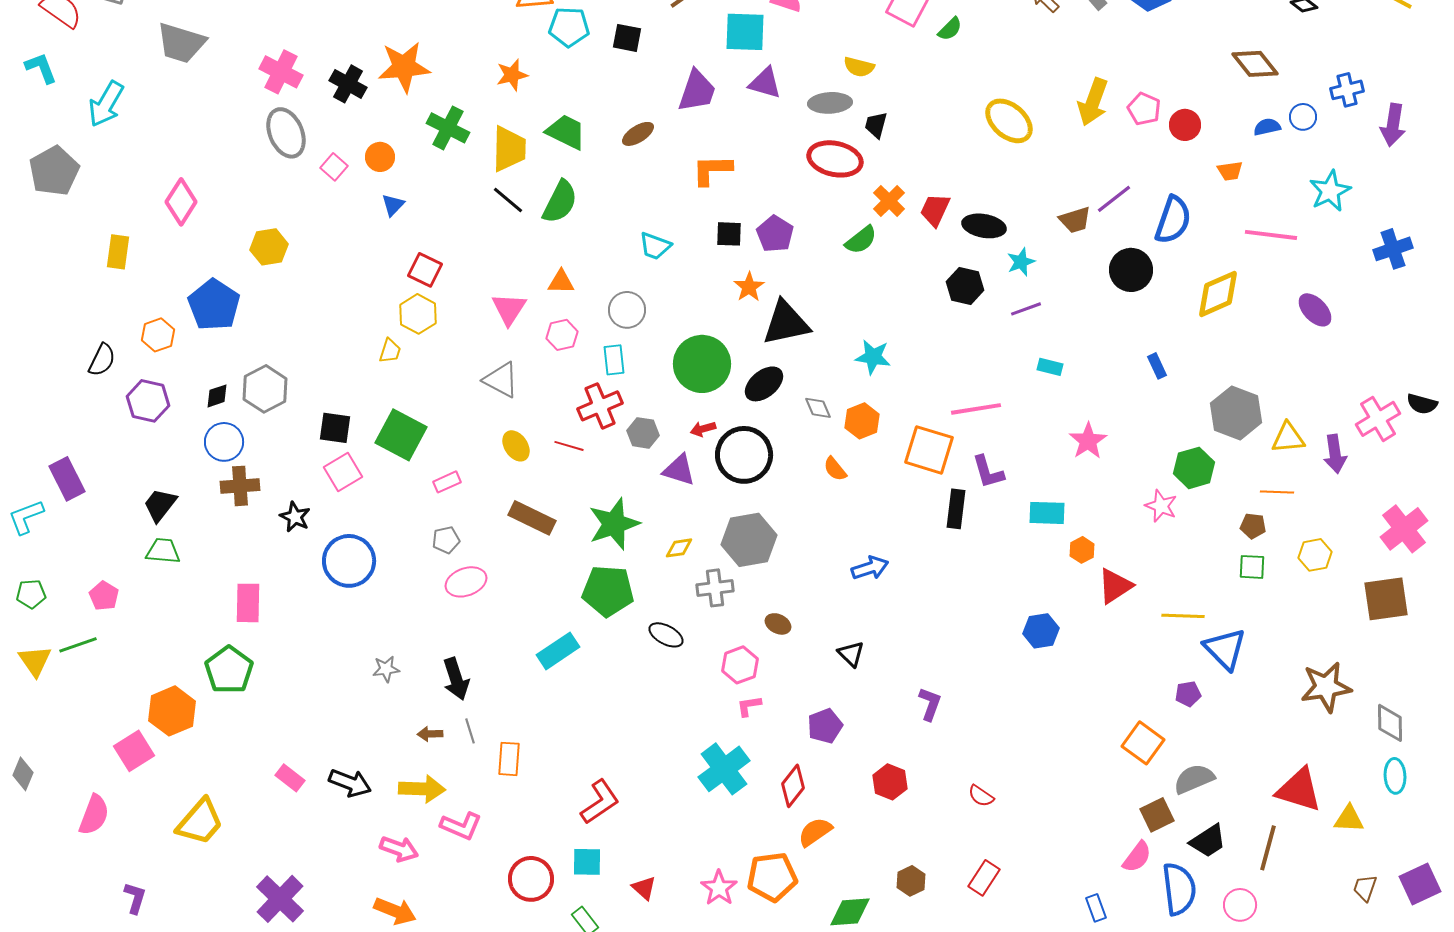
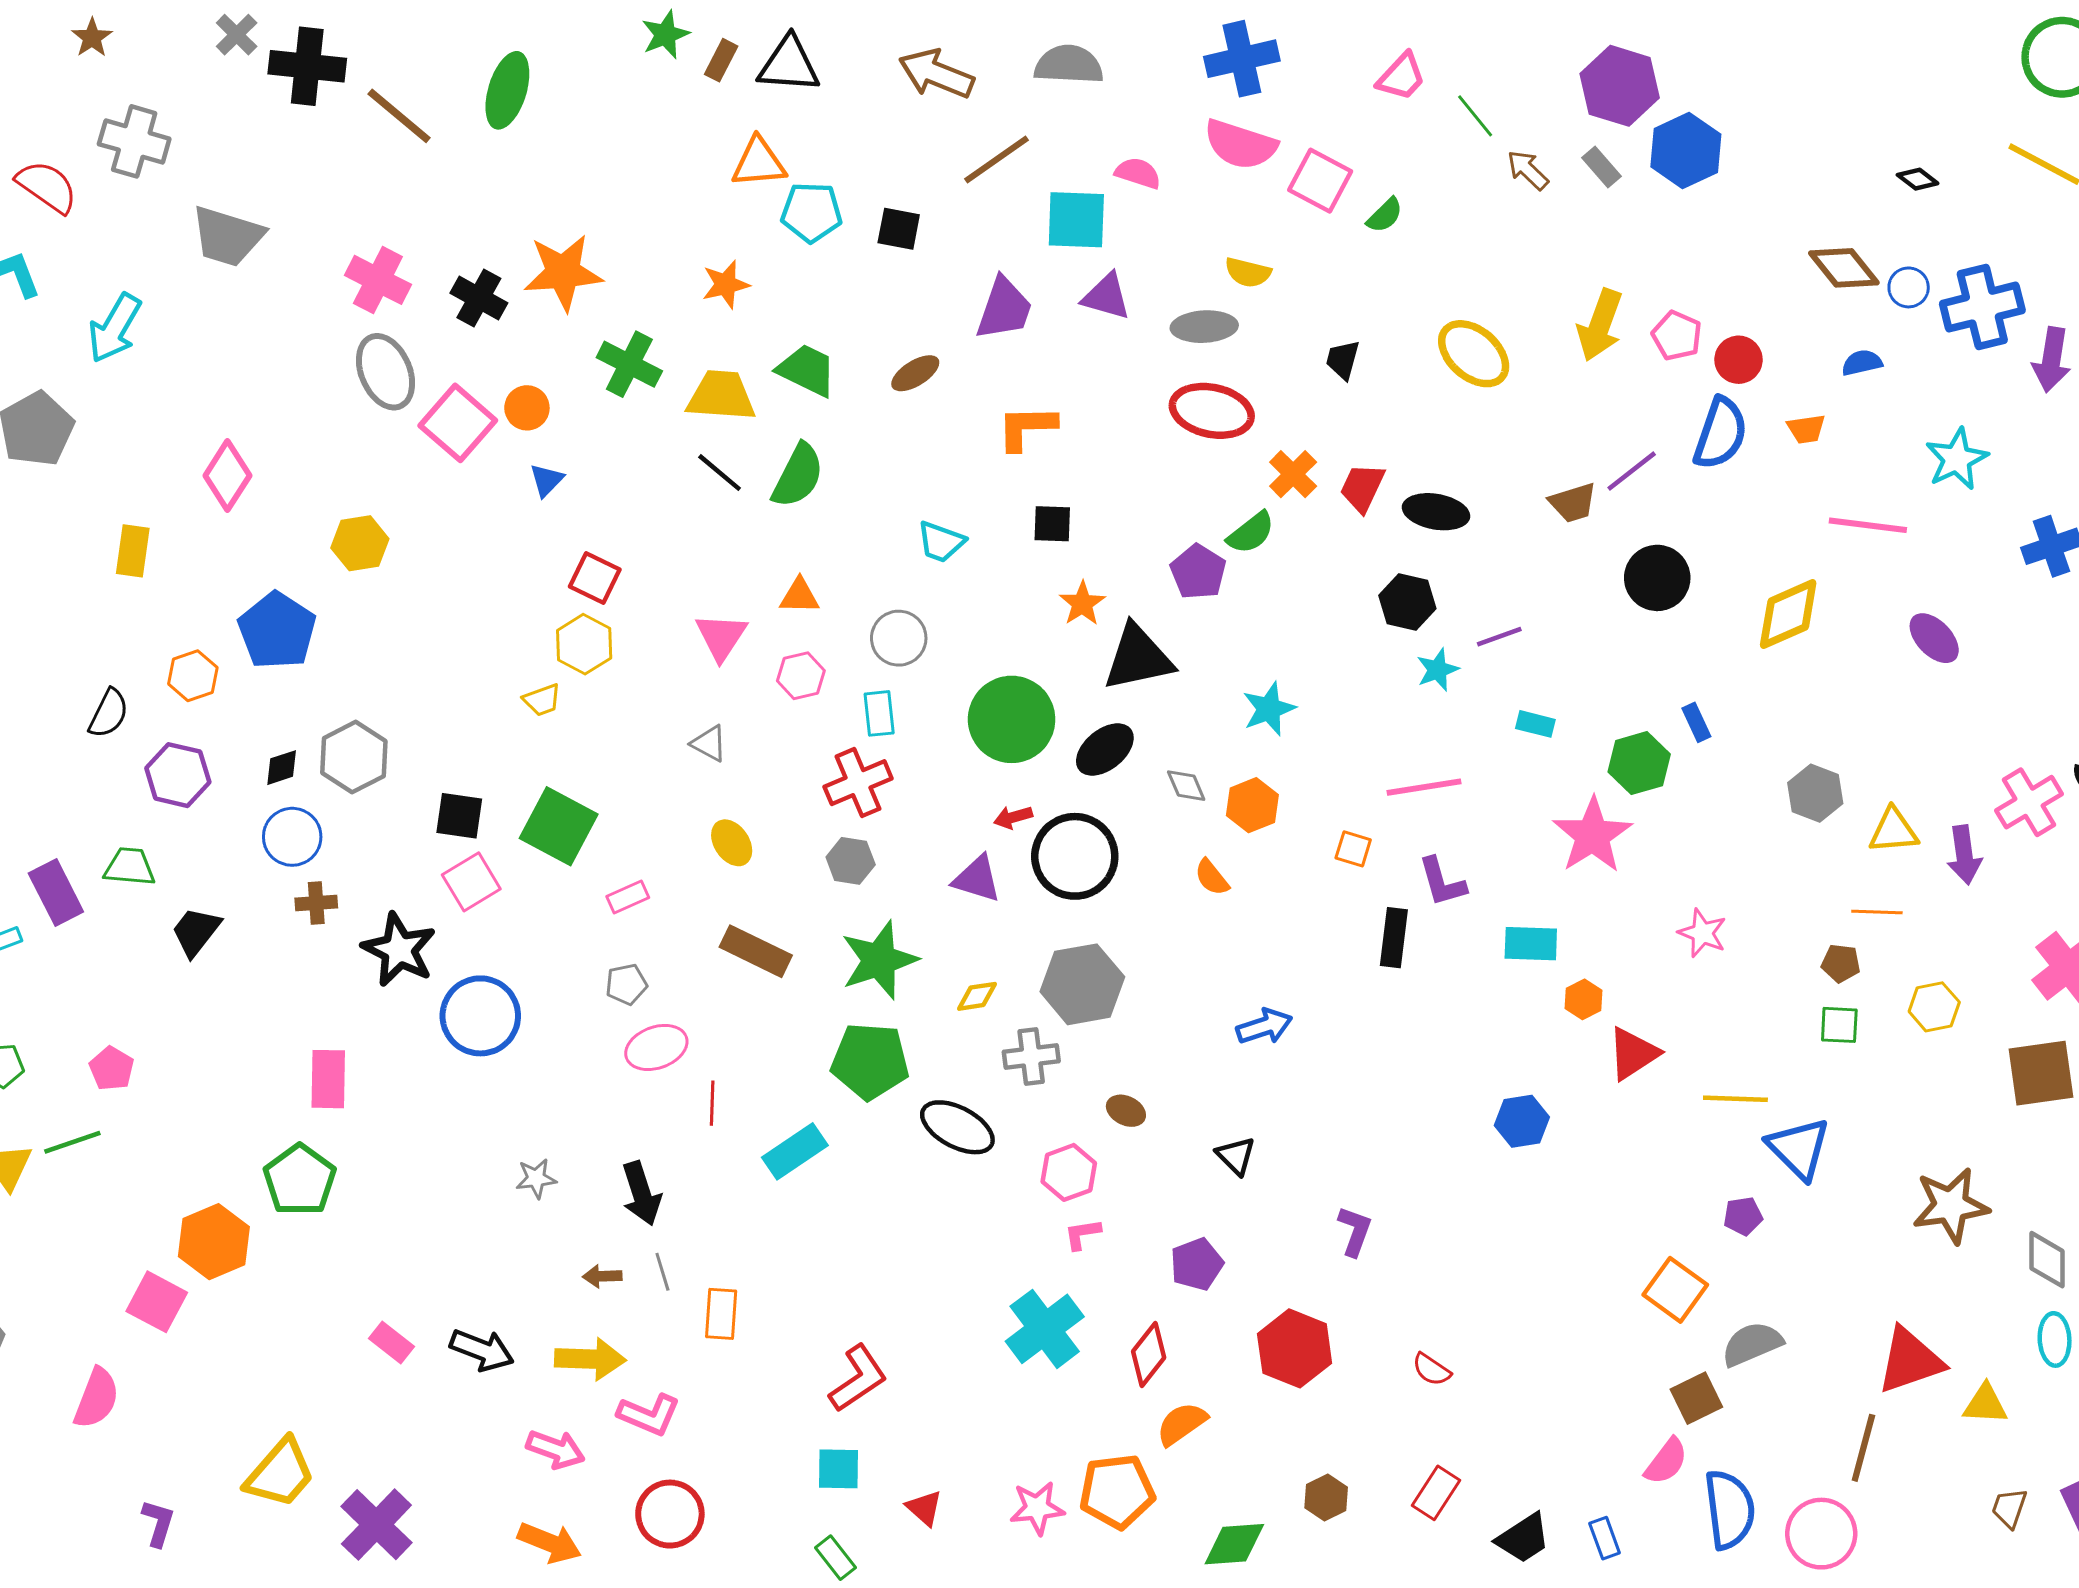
blue cross: (1347, 90) -> (1982, 307), size x1.6
blue circle: (1303, 117) -> (1909, 287), moved
black trapezoid: (876, 125) -> (1343, 360), moved
yellow trapezoid: (509, 149) -> (721, 396), turned -87
pink square: (334, 167) -> (458, 423), size x1.8
blue semicircle: (1173, 220) -> (1720, 433), moved
purple pentagon: (775, 234) -> (1198, 572), moved
cyan star: (1021, 262) -> (1437, 670), moved
yellow trapezoid: (390, 351) -> (542, 700), turned 52
cyan star: (873, 357) -> (1269, 709), turned -30
gray triangle: (501, 380) -> (709, 743), size x0.7
gray hexagon: (1236, 413) -> (1815, 793), size x0.7
gray hexagon: (643, 433) -> (851, 861), moved
pink star: (1088, 441) -> (1593, 835), size x1.4
red line: (569, 446) -> (712, 1103), moved, turned 76
orange square: (929, 450) -> (1353, 849), size x0.5
green hexagon: (1194, 468) -> (1639, 763), moved
brown cross: (240, 486) -> (316, 903), size x0.7
black star: (295, 517) -> (399, 950), size x1.6
green trapezoid: (163, 551) -> (130, 867), moved
black ellipse: (666, 635) -> (957, 1127), size x1.4
pink square: (134, 751) -> (157, 1302), turned -30
red hexagon: (890, 782) -> (1295, 1348), size x1.4
red triangle: (1299, 790) -> (1910, 1361), turned -36
yellow trapezoid: (200, 822) -> (280, 1473), moved
black trapezoid: (1208, 841) -> (1523, 1538), moved
red circle: (531, 879) -> (670, 1514), moved
pink star: (719, 888) -> (1037, 1508), turned 30
pink circle: (1240, 905) -> (1821, 1534), size x1.4

